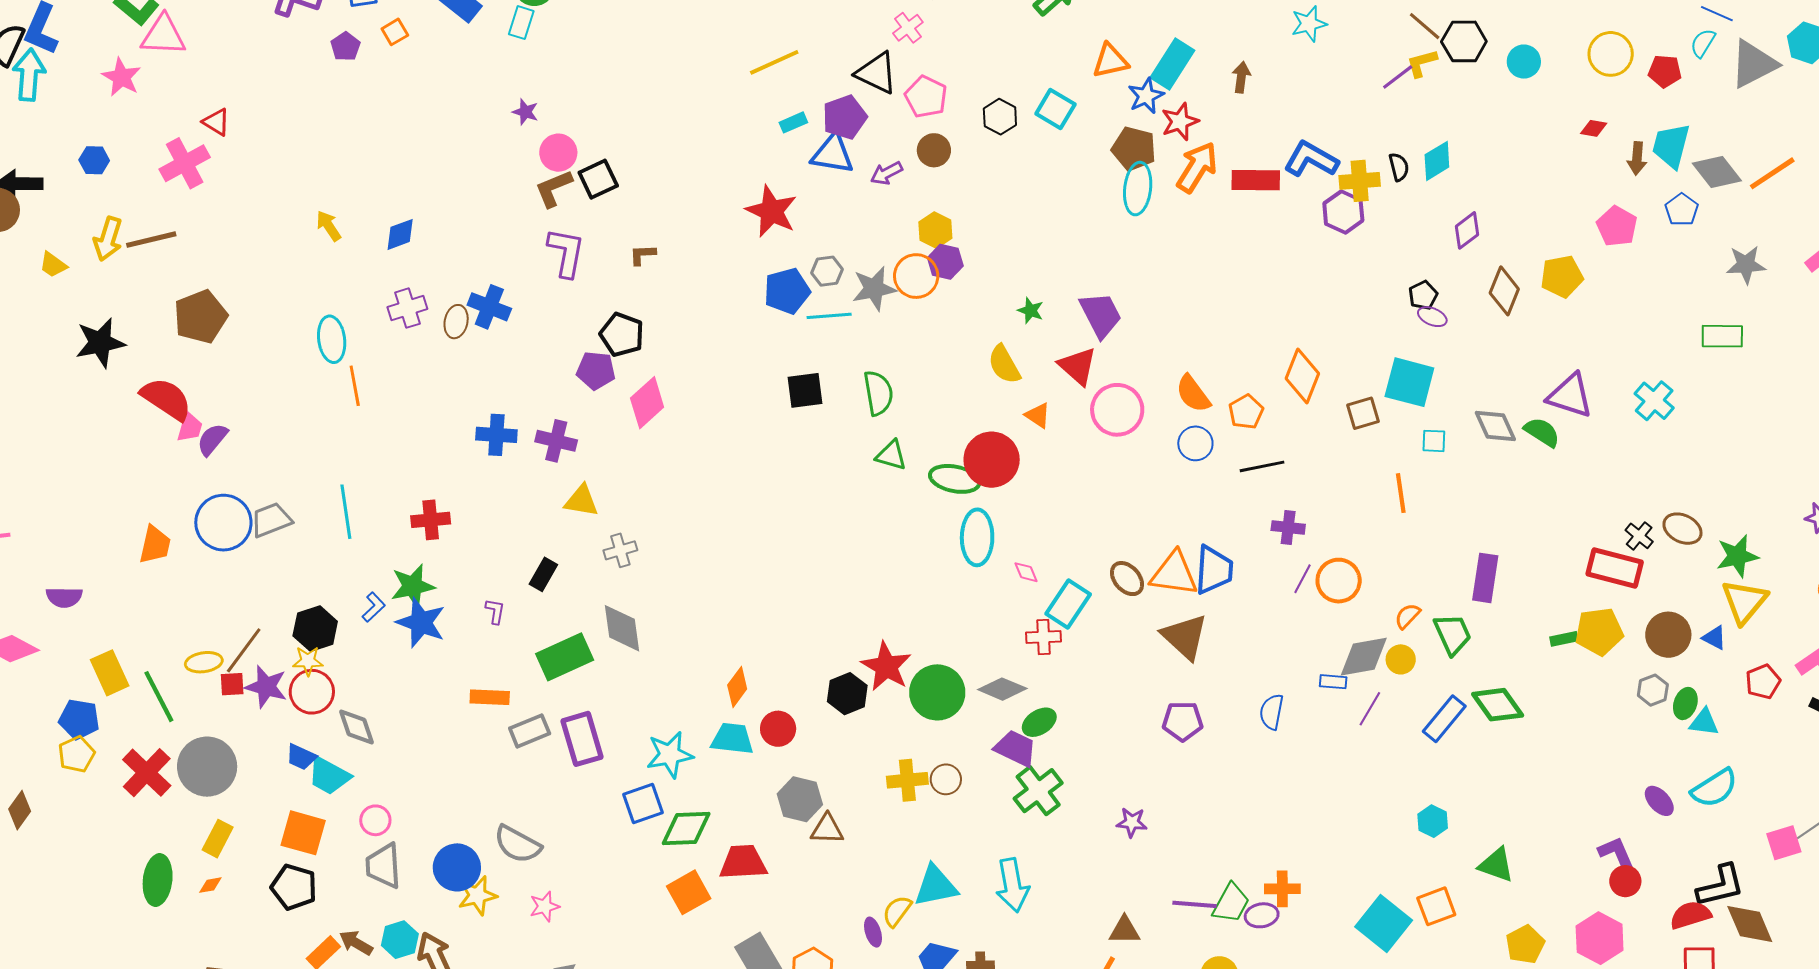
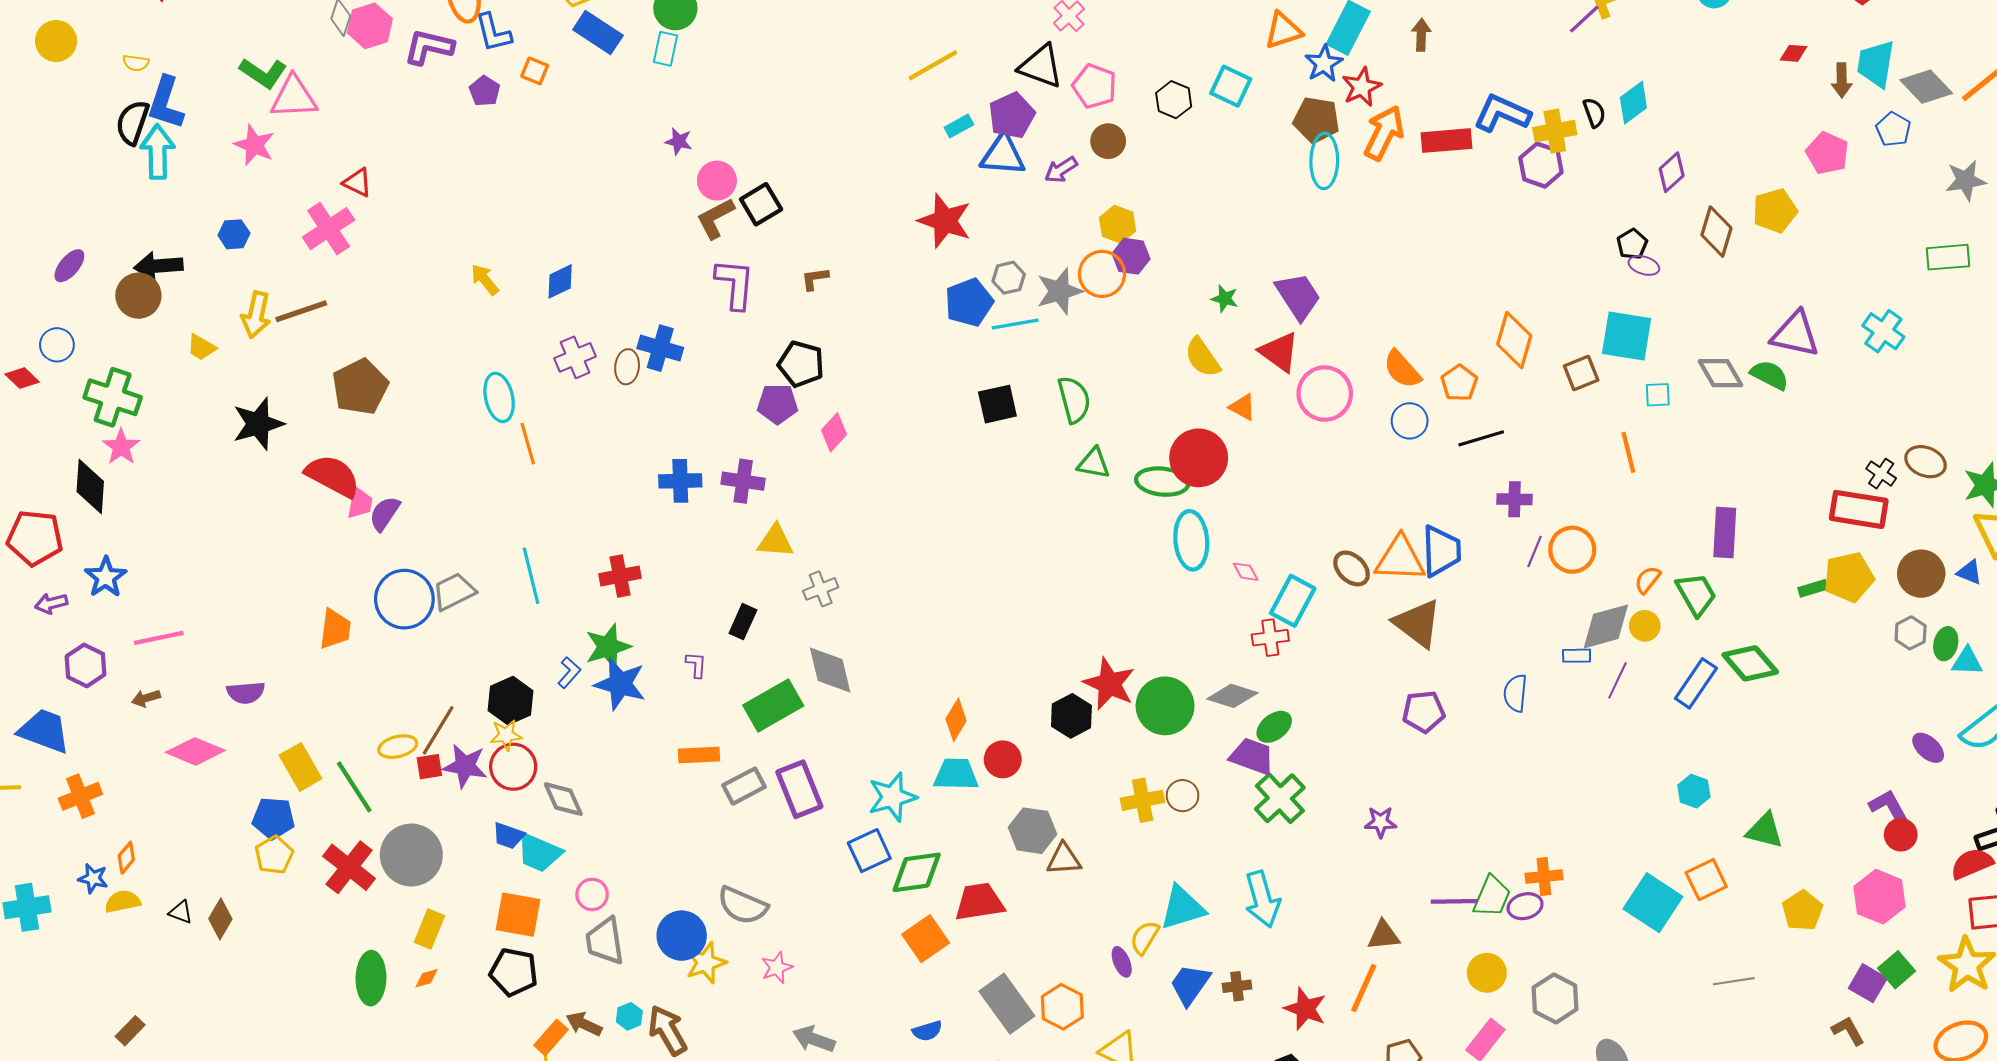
orange square: (395, 32) -> (535, 71), turned -32
pink diamond: (647, 403) -> (834, 432), size x0.7
cyan hexagon: (400, 940) -> (629, 1016), size x0.7

